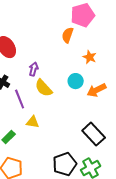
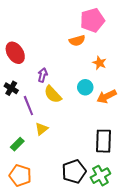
orange semicircle: (68, 35) -> (77, 41), turned -126
yellow triangle: (33, 122) -> (42, 129), turned -48
black rectangle: (94, 134) -> (104, 141), turned 45

